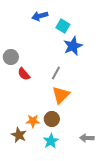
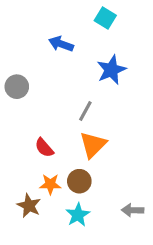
blue arrow: (40, 16) -> (61, 44), moved, turned 35
cyan square: (63, 26) -> (105, 18), moved
red semicircle: (24, 74) -> (44, 148), moved

